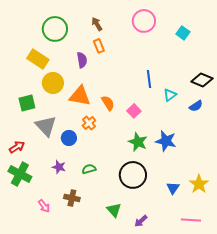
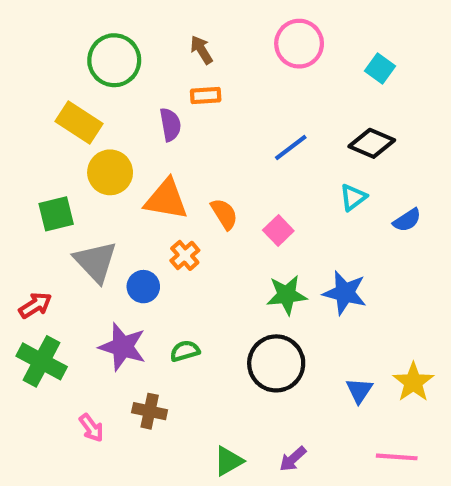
orange rectangle: (99, 46) -> (206, 96), turned -72
blue line: (149, 79) -> (291, 147), moved, turned 60
black diamond: (202, 80) -> (372, 143), moved
green star: (138, 142) -> (287, 295), turned -30
purple star: (59, 167) -> (123, 347), size x1.6
green triangle: (114, 210) -> (228, 461), moved, turned 42

